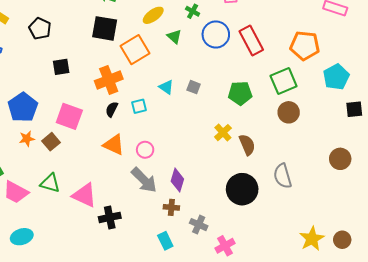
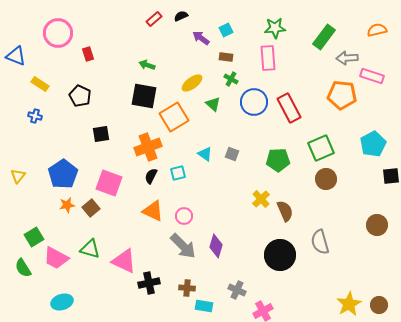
orange pentagon: (305, 46) -> (342, 95), moved
brown cross: (171, 207) -> (187, 288), moved
cyan rectangle: (165, 241) -> (204, 306), turned -54

